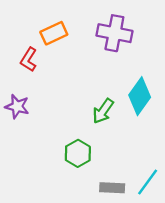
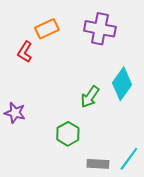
purple star: (17, 106) -> (15, 113), moved

